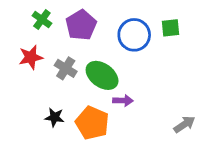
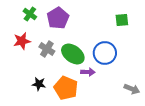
blue circle: (134, 35) -> (105, 53), moved
gray arrow: (184, 124) -> (132, 89), turned 56

